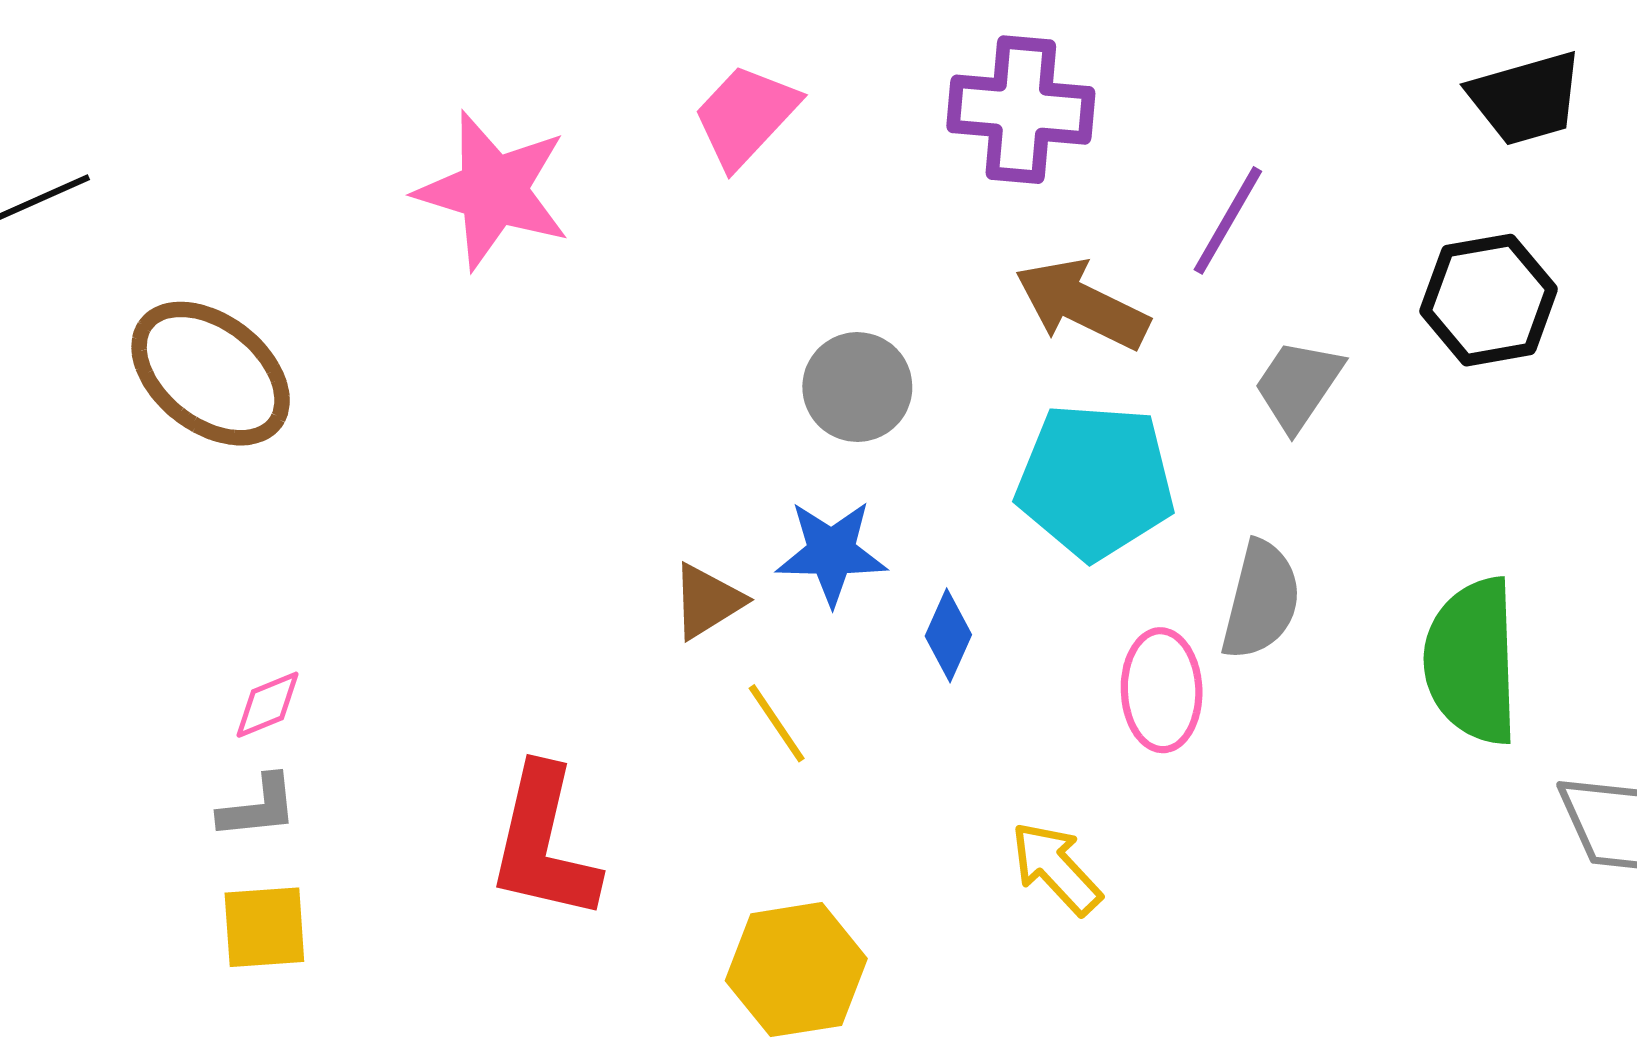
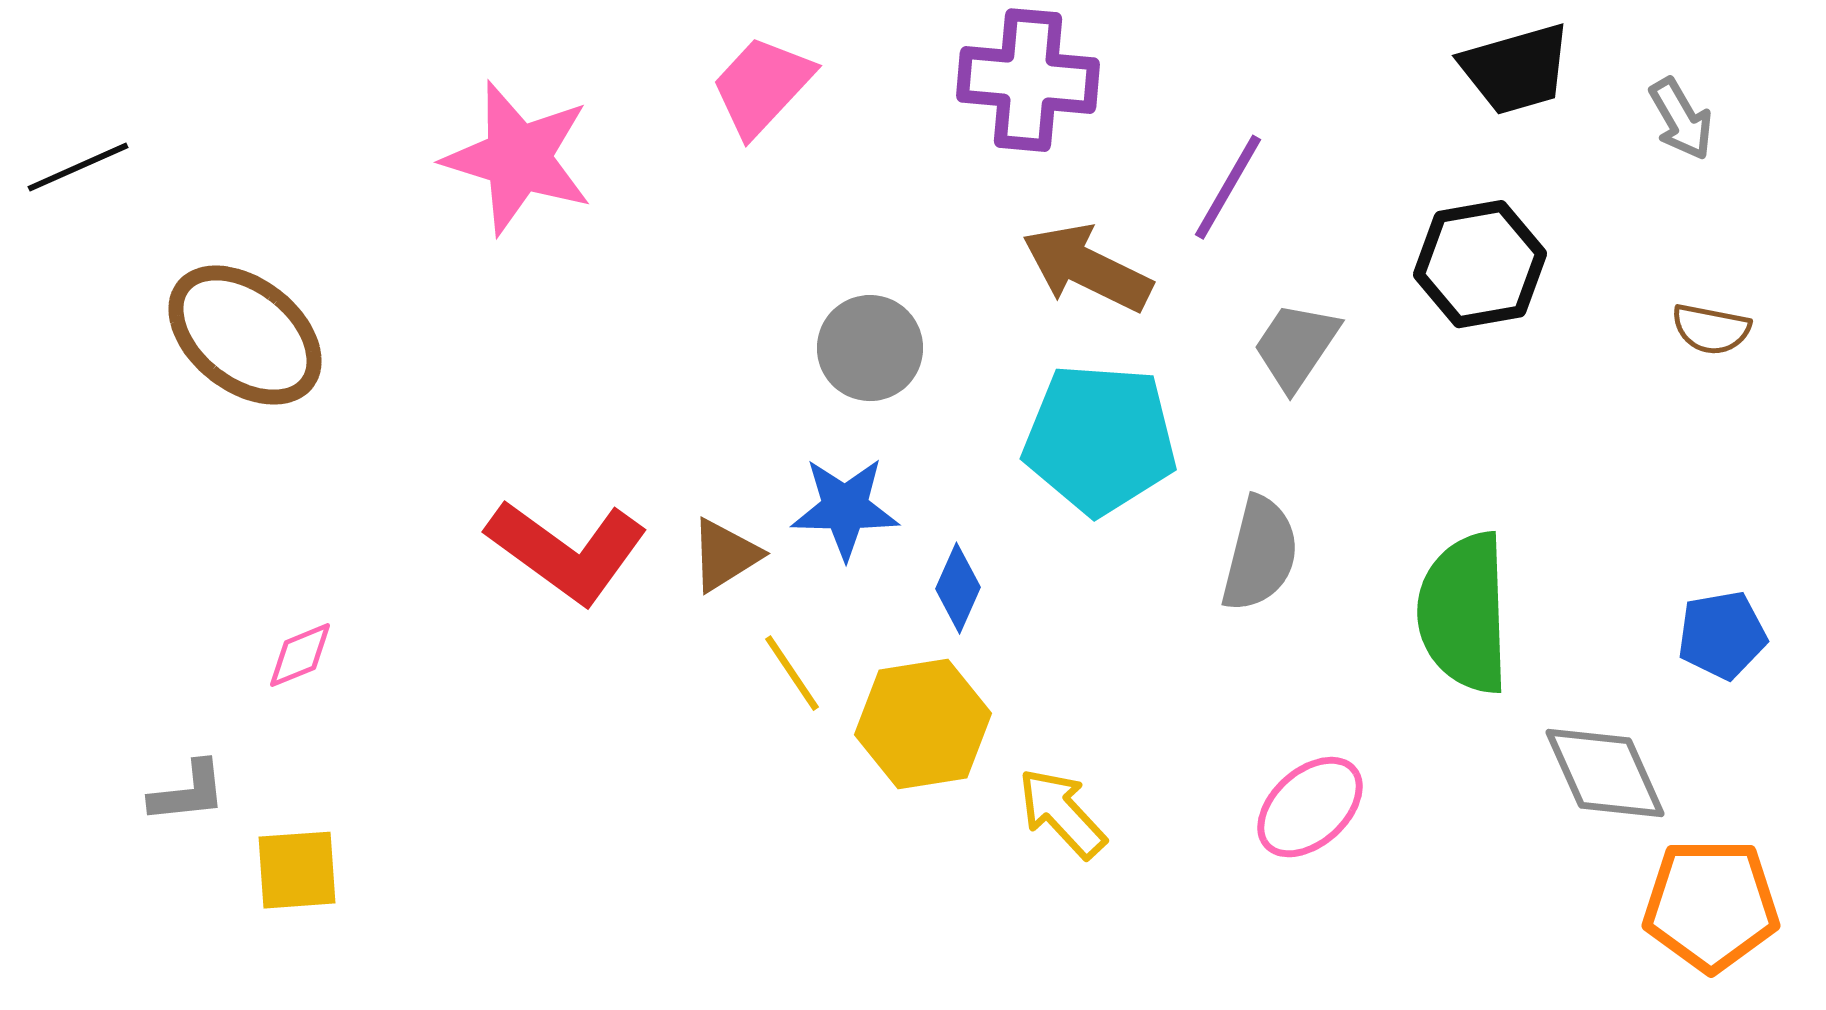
pink ellipse: (1162, 690) -> (1310, 807), moved, turned 50
gray L-shape: (258, 807) -> (188, 792), moved
red L-shape: (544, 843) -> (567, 551), moved, turned -67
yellow hexagon: (796, 970) -> (923, 724), moved

